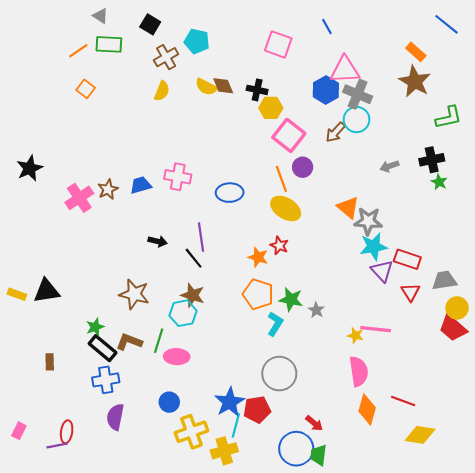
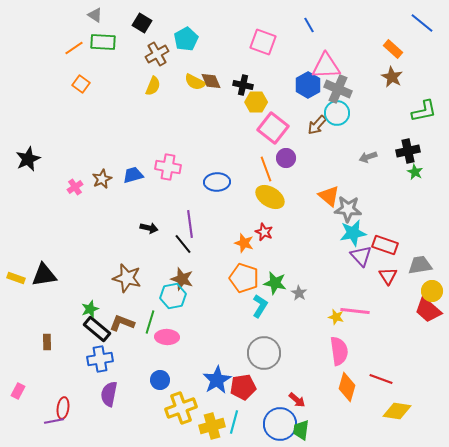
cyan pentagon: (197, 41) -> (186, 39), turned 30
brown star: (415, 81) -> (392, 77), size x0.7
pink cross: (79, 198) -> (75, 187), size x0.6
cyan line: (236, 425) -> (234, 422), moved
pink rectangle: (19, 431) -> (18, 391), moved

